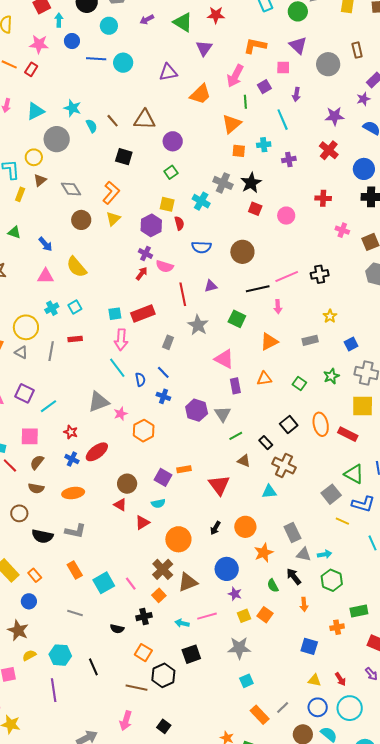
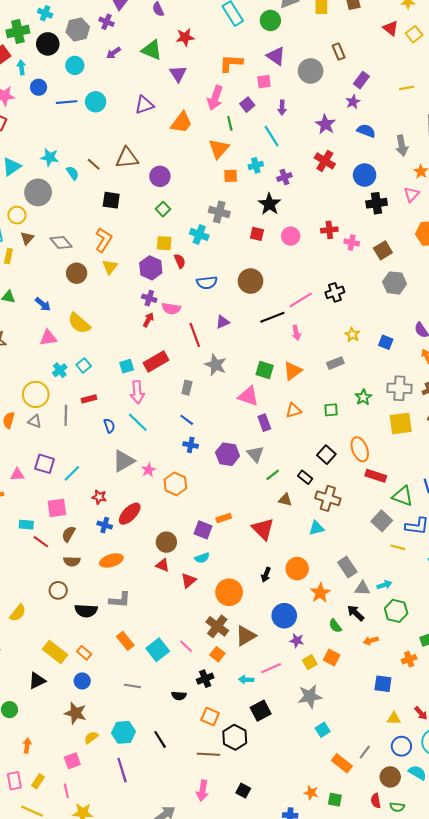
purple star: (335, 116) -> (325, 124), turned -30
black star: (251, 183) -> (269, 204), moved
red cross: (323, 198) -> (329, 230), moved
green square: (237, 319) -> (265, 370), moved
blue square: (351, 344) -> (386, 342), moved, turned -32
blue semicircle: (140, 380) -> (109, 426), moved
green square: (299, 383) -> (331, 410), turned -32
red rectangle: (348, 434) -> (376, 476), moved
orange arrow: (304, 604) -> (371, 641), turned 88

